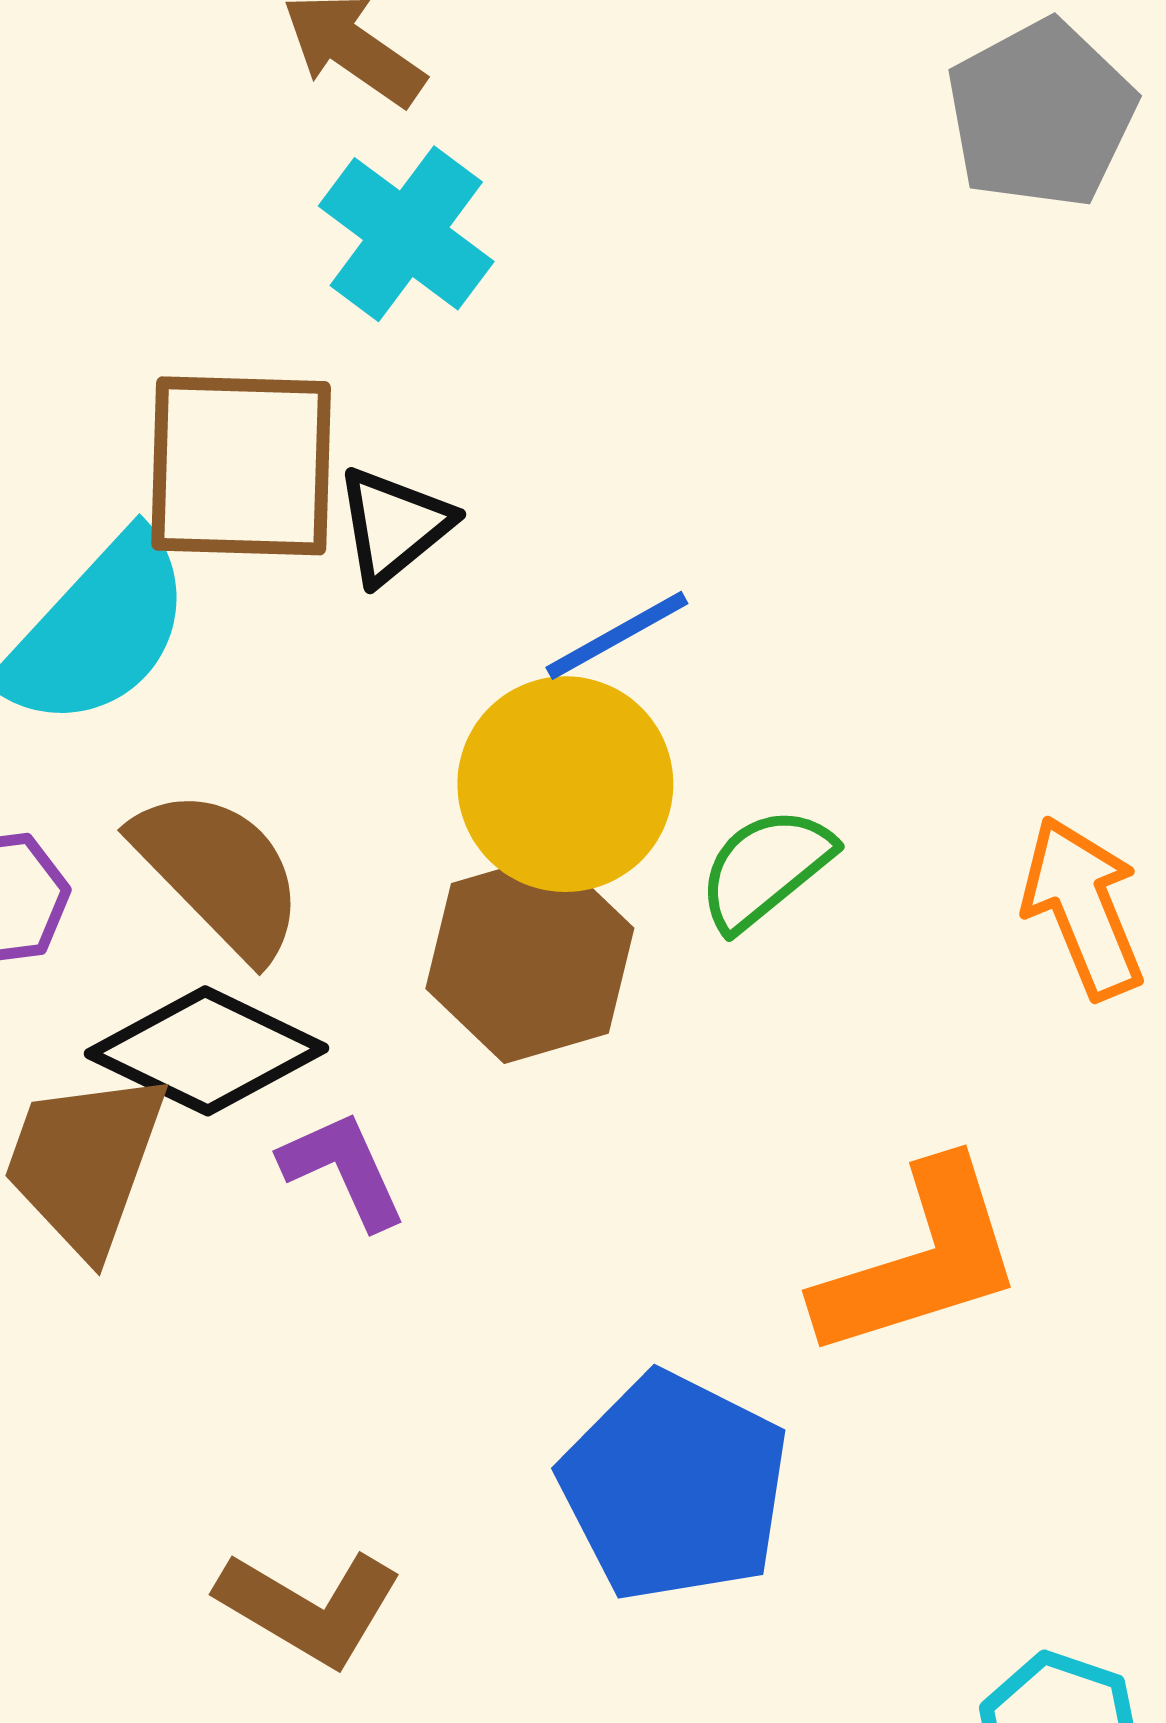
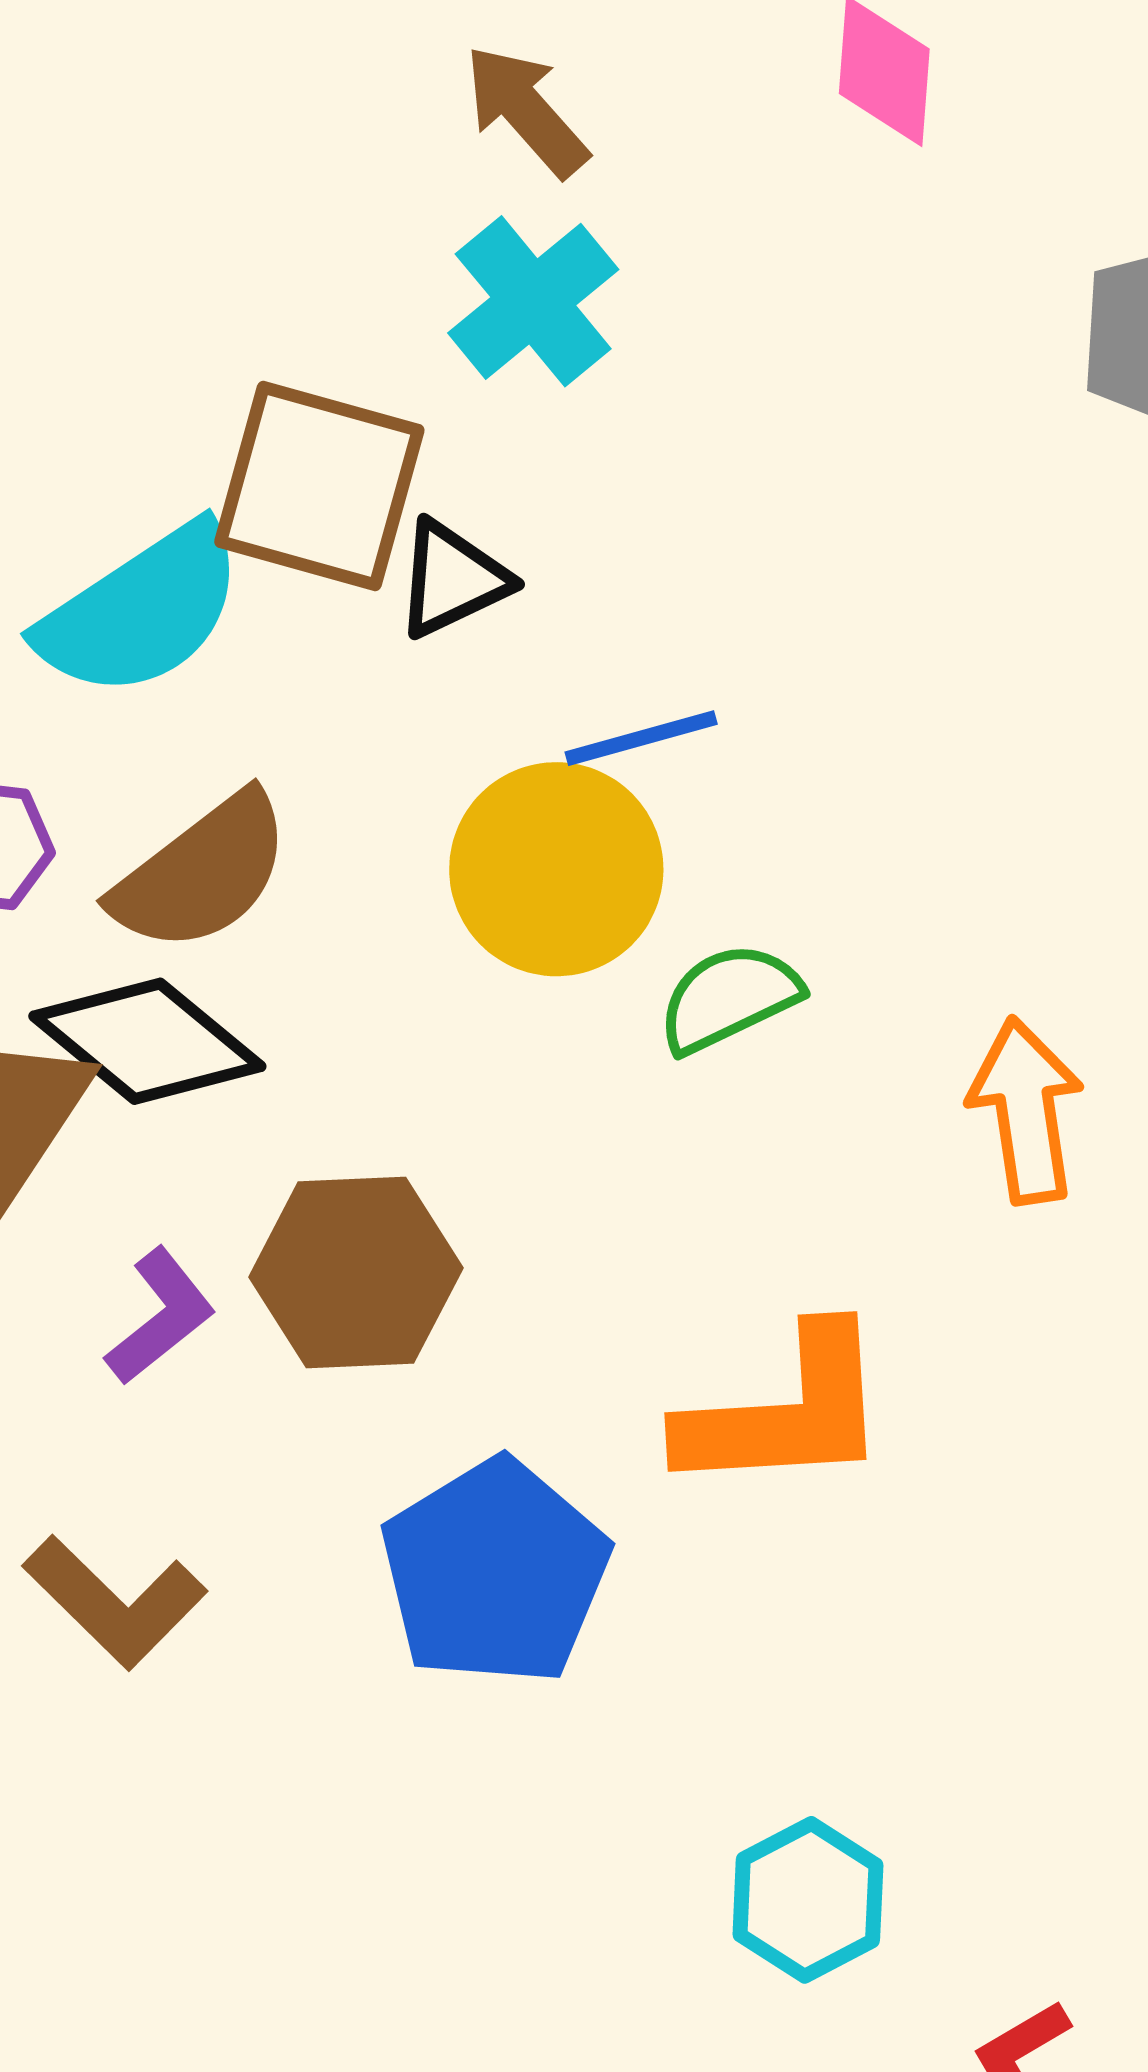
brown semicircle: (219, 873) -> (202, 873), turned 83
brown hexagon: (530, 958) -> (356, 1273), moved
purple L-shape: (343, 1170) -> (161, 1316), moved, turned 62

